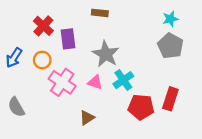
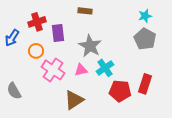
red cross: (43, 26) -> (37, 22), turned 30
blue arrow: (14, 58) -> (12, 38), moved
pink triangle: (95, 82) -> (81, 70), turned -32
brown triangle: (87, 118) -> (74, 100), size x1.5

